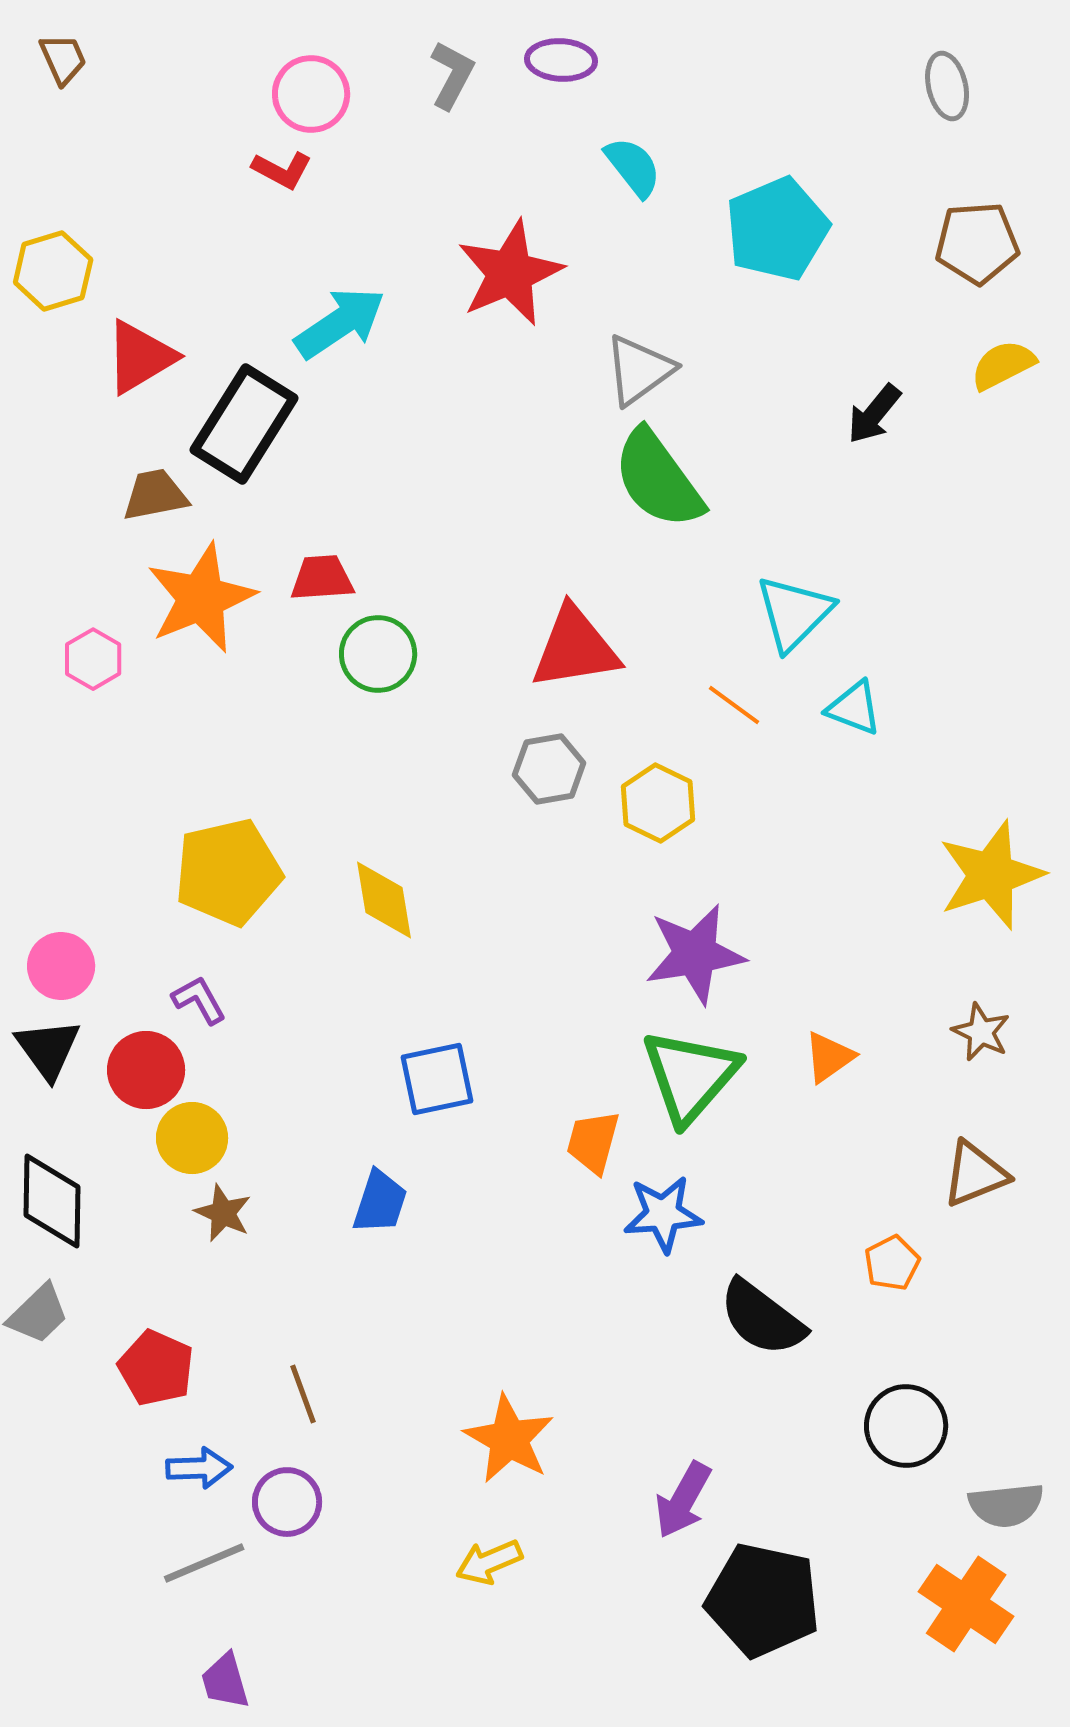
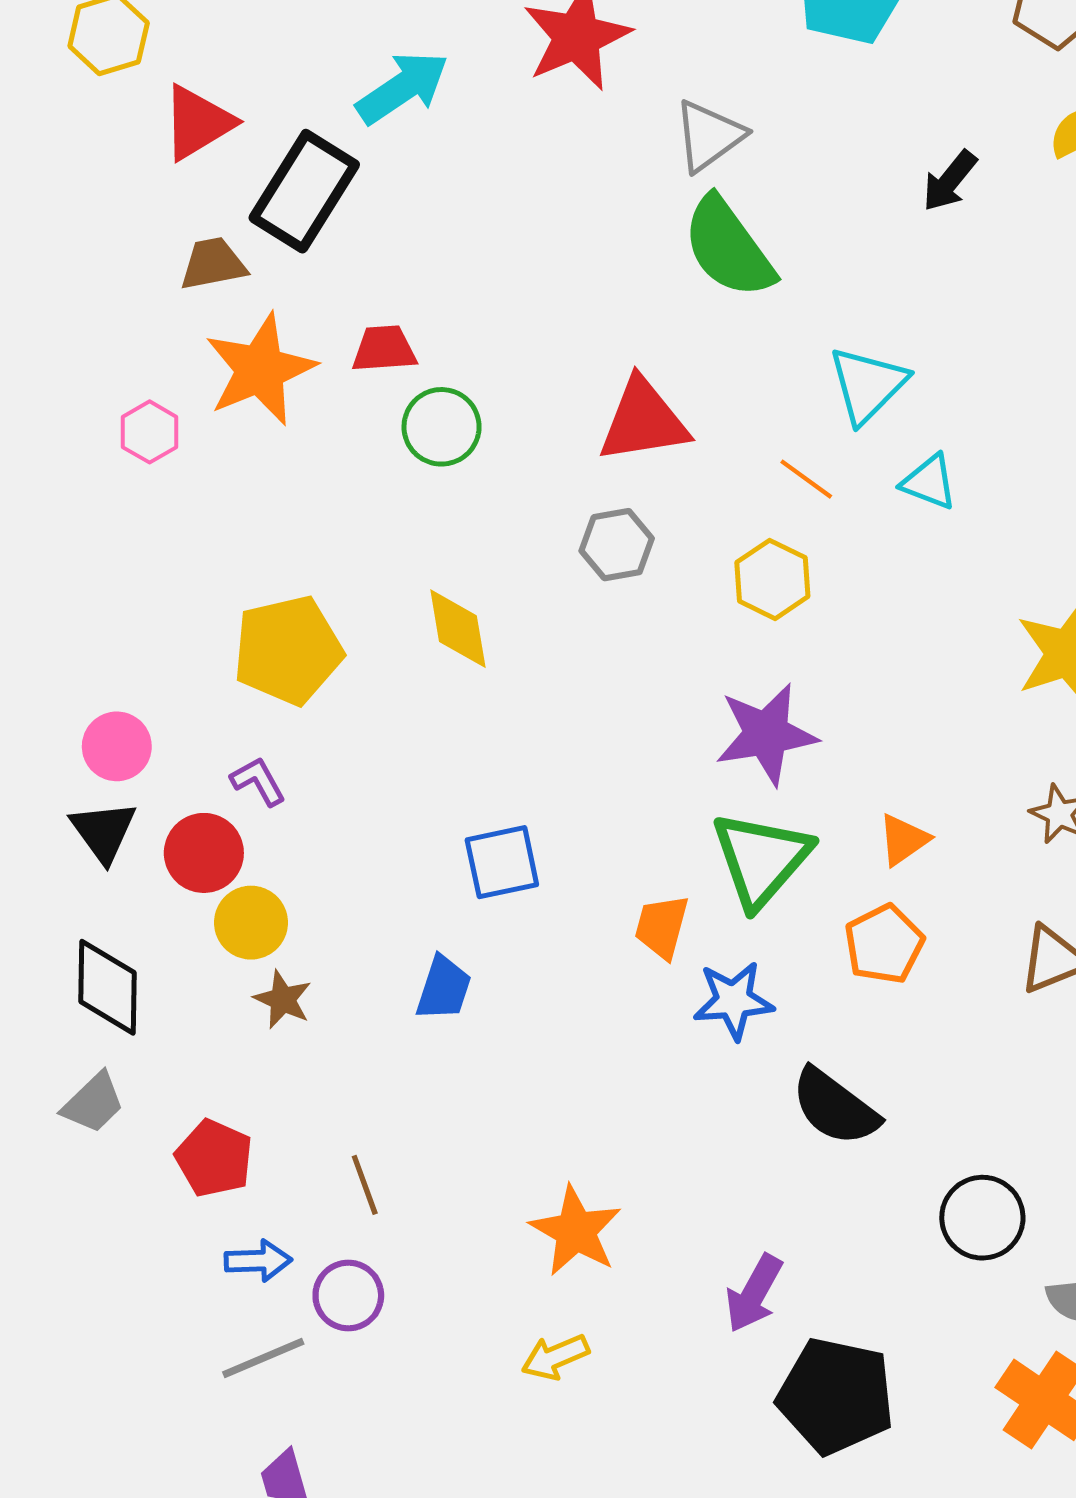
yellow hexagon: (658, 803) -> (772, 579), moved
yellow diamond: (384, 900) -> (458, 629), moved
orange pentagon: (892, 1263) -> (884, 944), moved, size x1.4

